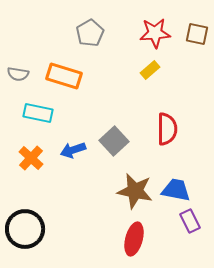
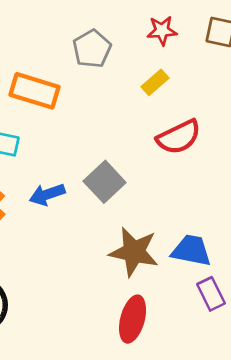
gray pentagon: (90, 33) -> (92, 49), moved
red star: (155, 33) -> (162, 31), size x0.7
red semicircle: (167, 129) -> (179, 137), moved, turned 64

